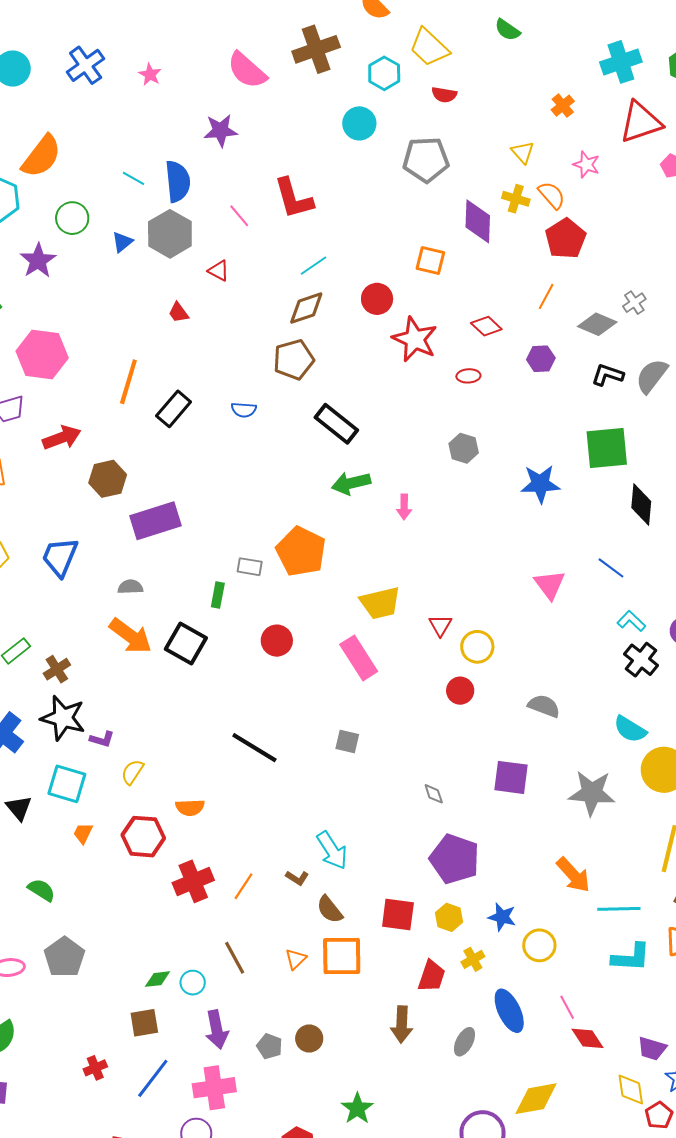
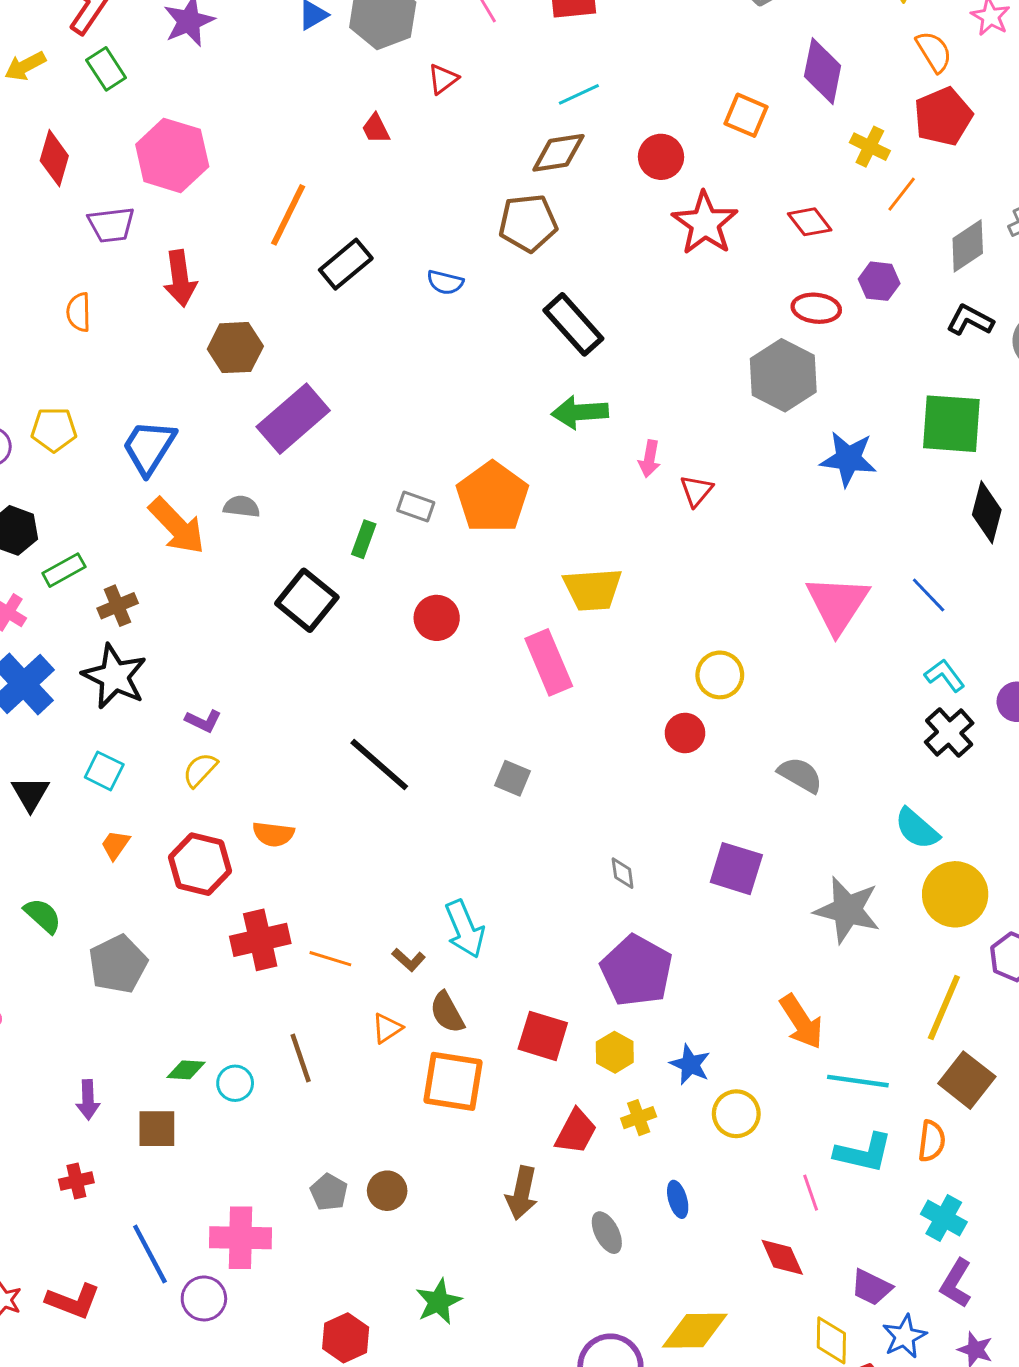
yellow cross: (516, 199) -> (870, 147), moved
red triangle: (219, 271) -> (443, 79), turned 45
gray diamond: (597, 324) -> (968, 246), turned -66
red ellipse: (468, 376) -> (816, 308), moved, size x1.4
red arrow: (62, 438) -> (180, 278), turned 93
gray hexagon: (464, 448) -> (783, 375), moved, size x1.6
purple rectangle: (155, 521) -> (293, 419), turned -33
pink triangle: (550, 585) -> (837, 604), size x1.4
red triangle: (440, 625) -> (696, 491), moved
orange arrow: (130, 636) -> (177, 526), moved
purple L-shape: (102, 739) -> (203, 721), moved
cyan square: (67, 784) -> (104, 771), size x0.7
orange line: (244, 886) -> (330, 959), turned 64
gray pentagon: (64, 957) -> (118, 964), moved
orange triangle: (296, 959) -> (387, 1028), moved
pink line: (567, 1007) -> (811, 1193), moved
blue ellipse: (509, 1011) -> (678, 1199), size x0.6
purple arrow: (217, 1030) -> (88, 1100), moved, size x0.7
gray ellipse: (465, 1042) -> (607, 1233), turned -64
blue line: (153, 1078) -> (150, 1254), moved, turned -75

